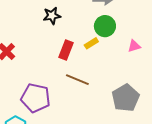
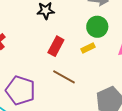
yellow rectangle: (91, 43) -> (88, 48), moved

